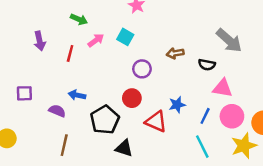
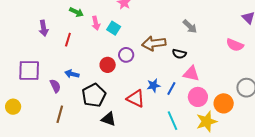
pink arrow: (96, 40) -> (96, 23), moved, turned 112
gray arrow: (229, 40) -> (190, 26), moved, size x0.7
brown arrow: (175, 53) -> (154, 43), size x1.6
purple square: (24, 93) -> (29, 71), size x1.6
red circle: (132, 98) -> (108, 65), moved
purple semicircle: (57, 111) -> (55, 86), turned 40
blue line: (205, 116) -> (171, 88), moved

